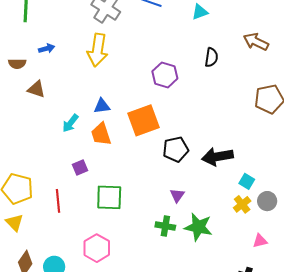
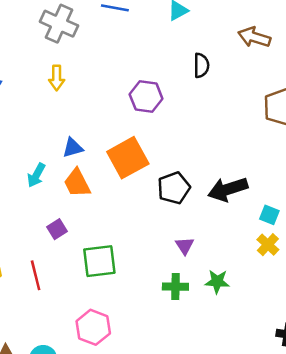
yellow arrow: (98, 50) -> (57, 78), size x0.6
green star: (198, 227) -> (217, 282), size x0.7

